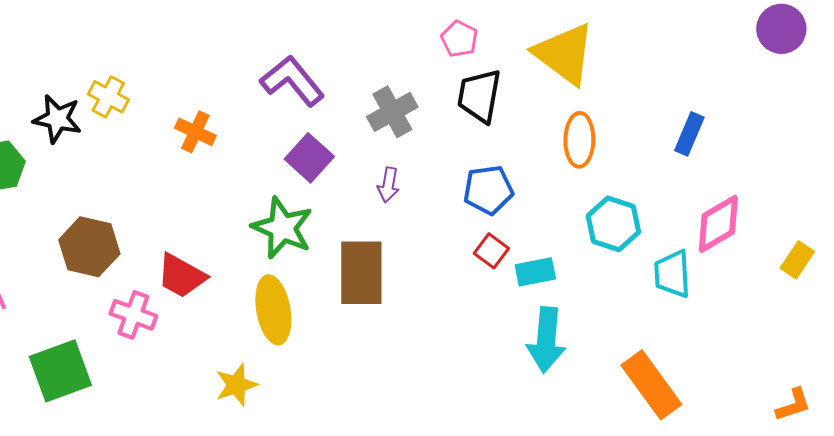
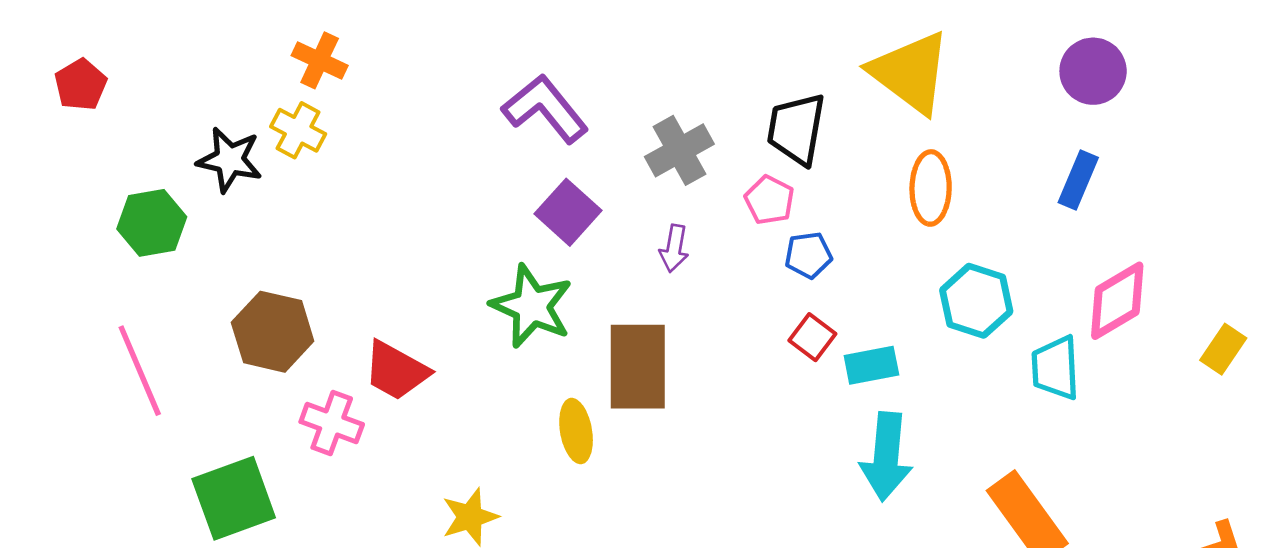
purple circle: (781, 29) -> (1093, 71), moved
pink pentagon: (459, 39) -> (769, 200), moved
orange cross: (195, 132) -> (320, 60), moved
blue pentagon: (488, 190) -> (808, 255), size x0.7
yellow ellipse: (273, 310) -> (576, 431), moved, size x0.7

